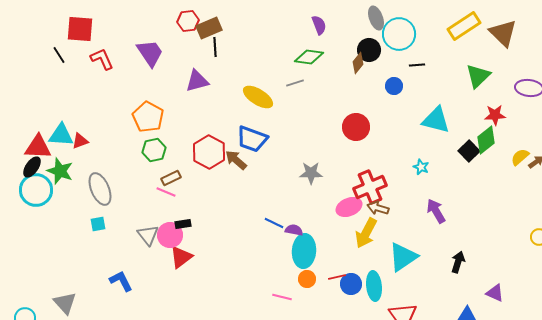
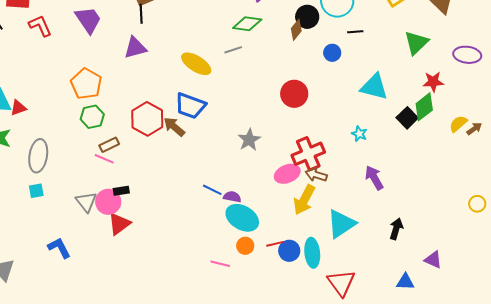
black line: (215, 47) -> (141, 14), moved
gray star: (311, 173) -> (249, 140), turned -30
gray ellipse: (100, 189) -> (38, 156), turned 32
cyan ellipse: (304, 251) -> (242, 218), turned -64

